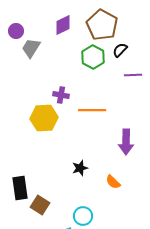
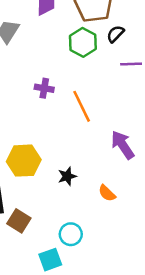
orange line: (92, 110) -> (82, 106), turned 64
yellow hexagon: (44, 118) -> (24, 161), moved
purple arrow: (126, 142) -> (123, 145), turned 145

